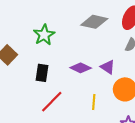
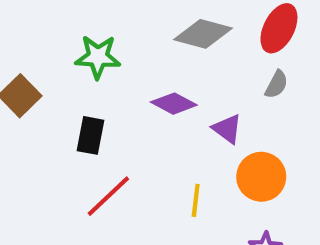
green star: (44, 35) -> (98, 57), turned 30
purple diamond: (81, 68) -> (174, 104), moved

